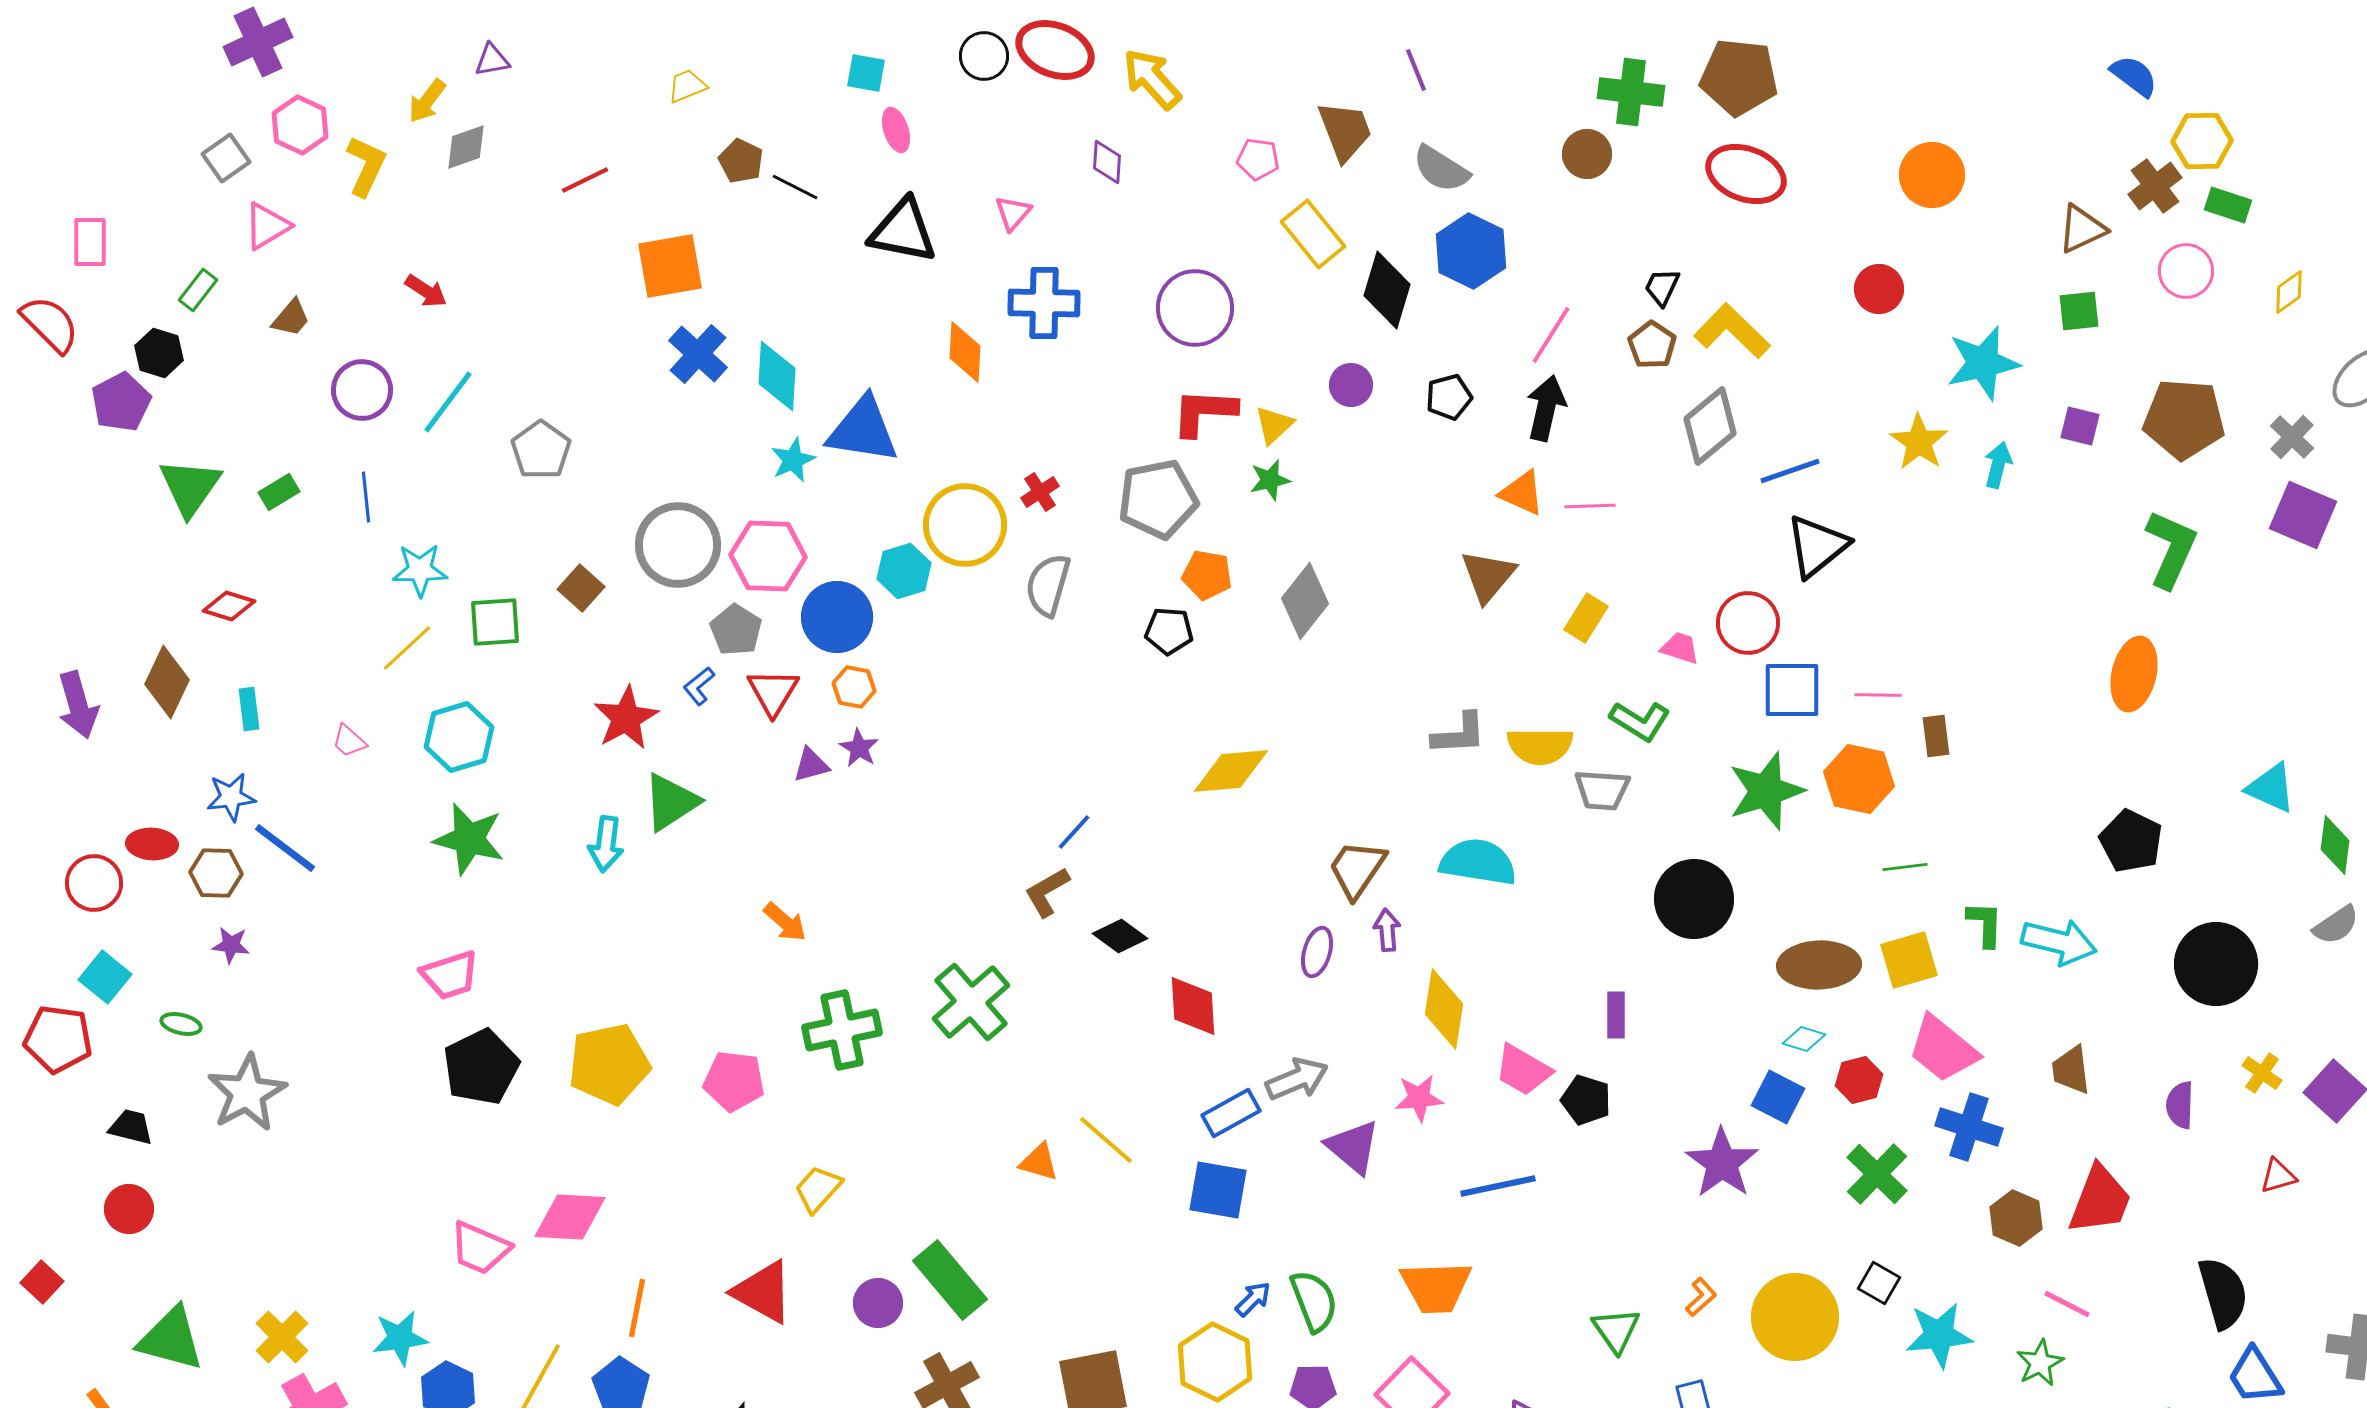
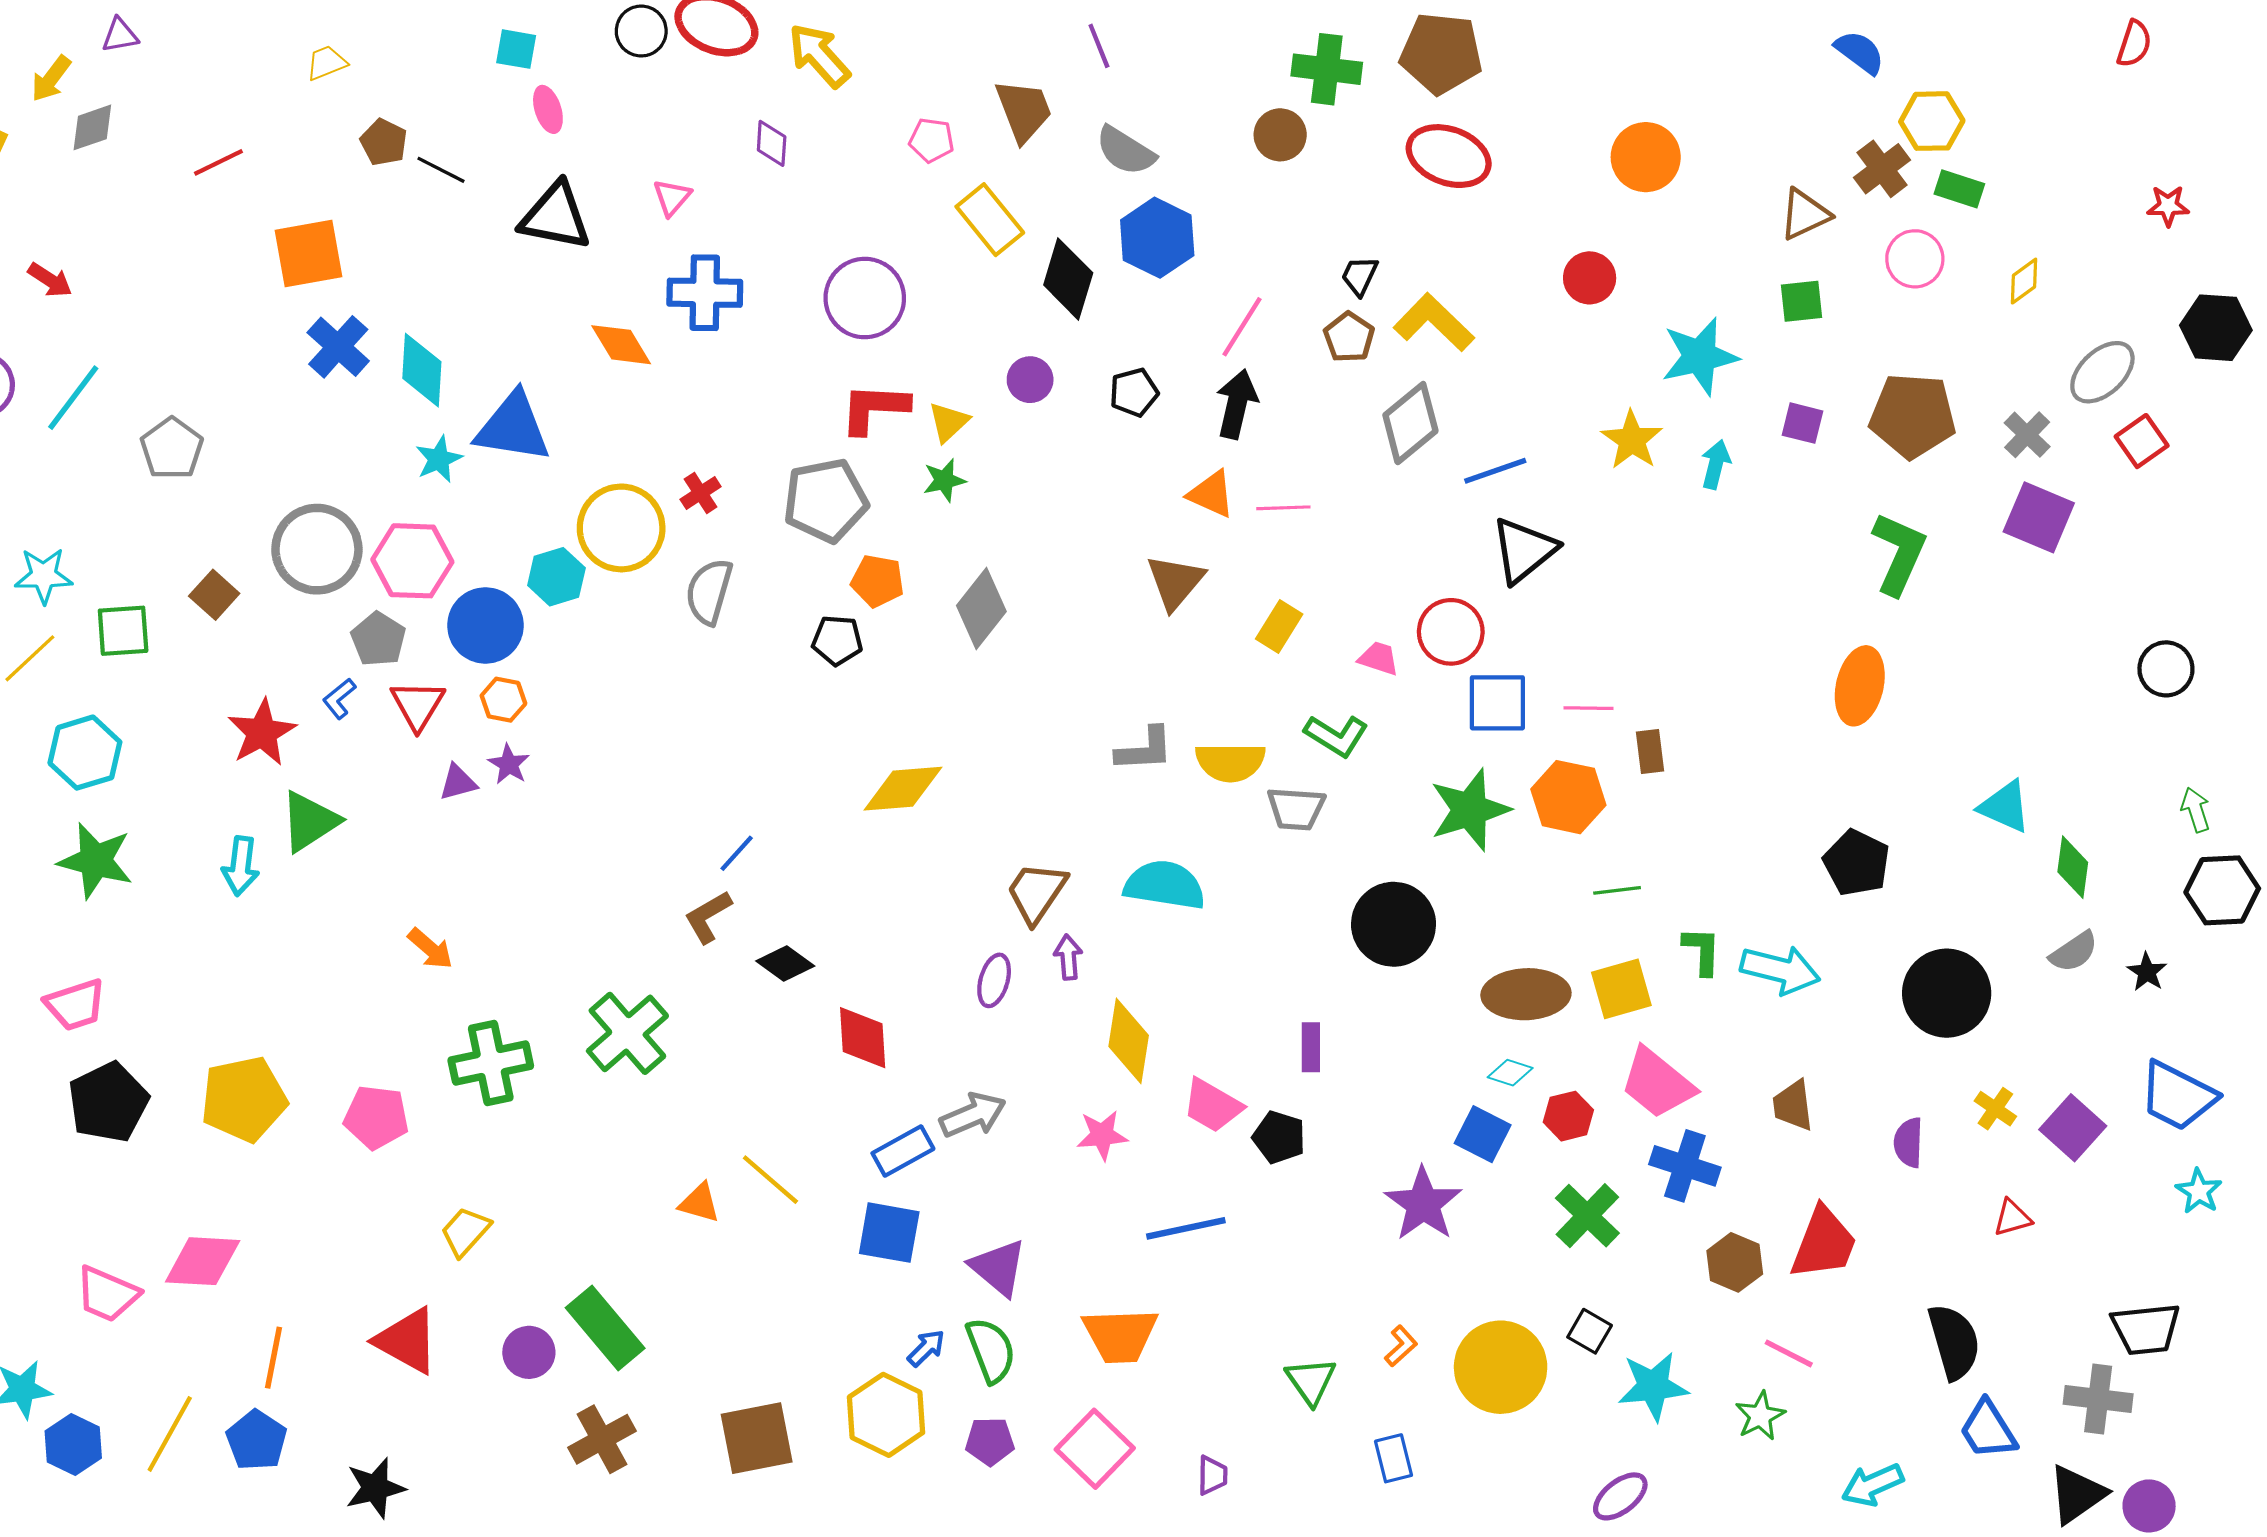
orange diamond: (965, 352) -> (621, 345), turned -34
purple triangle: (1353, 1147) -> (998, 1268), moved

